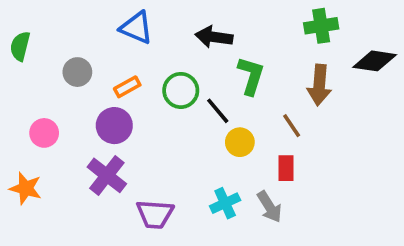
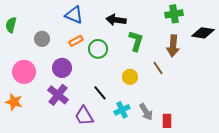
orange rectangle: (127, 87) -> (76, 41), moved
black line: (218, 111) -> (100, 93), moved
pink circle: (44, 133) -> (24, 72), size x1.5
red rectangle: (286, 168) -> (167, 121), moved
purple trapezoid: (155, 214) -> (84, 116), turned 55

